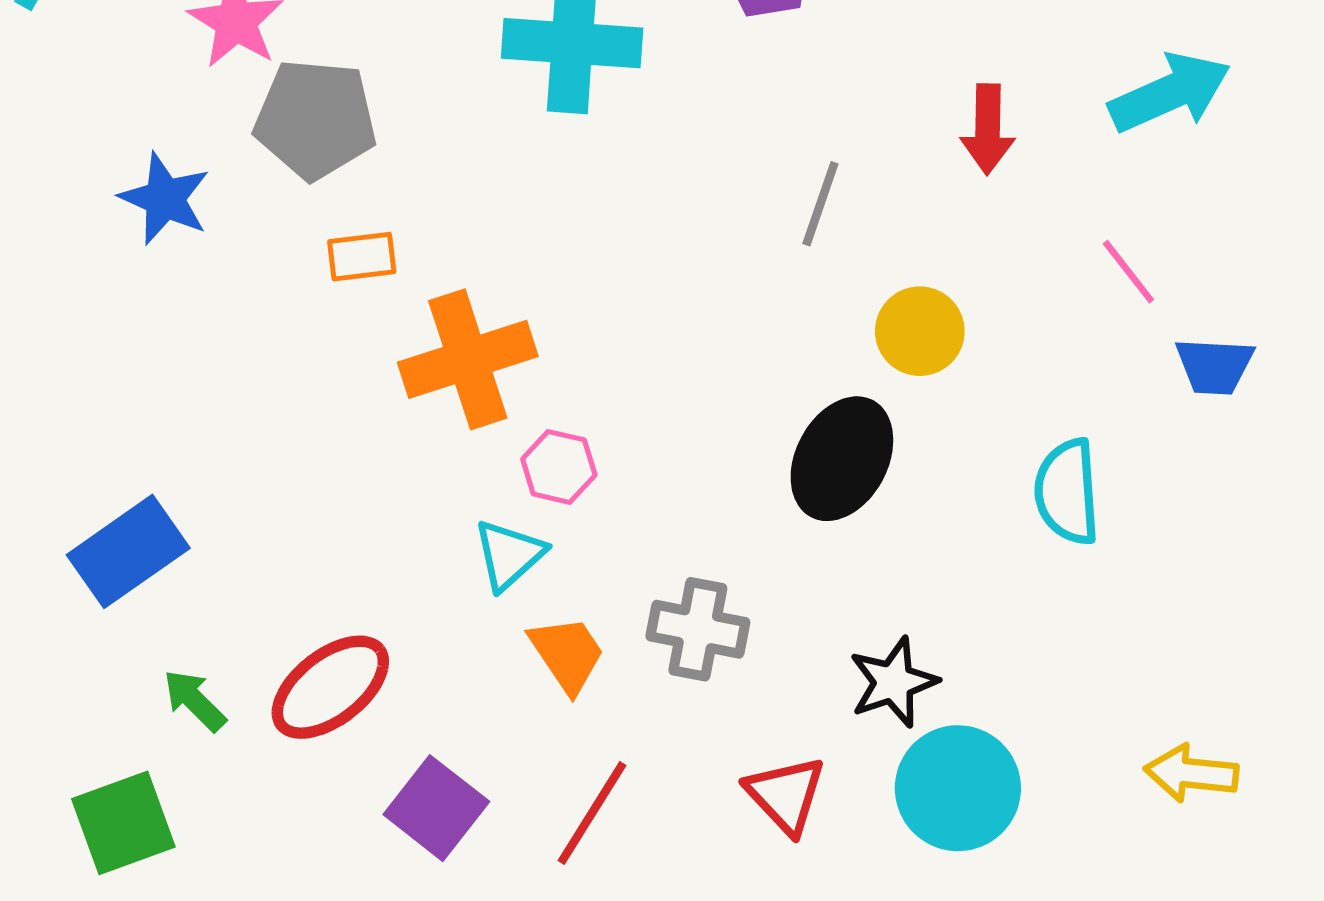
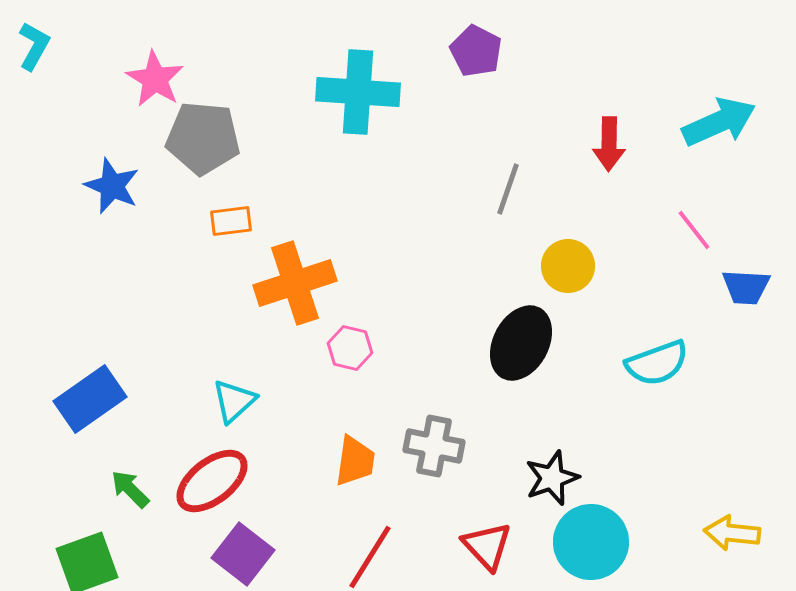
cyan semicircle: (1067, 492) -> (657, 363), turned -106
cyan triangle: (509, 555) -> (234, 401), moved
orange trapezoid: (567, 654) -> (355, 461), turned 42
purple square: (436, 808) -> (243, 554), moved

